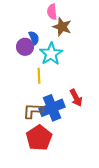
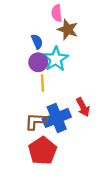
purple circle: (25, 47) -> (38, 62), moved

